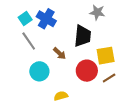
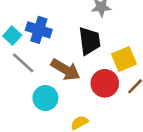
brown arrow: (59, 53) -> (66, 70), size x1.6

